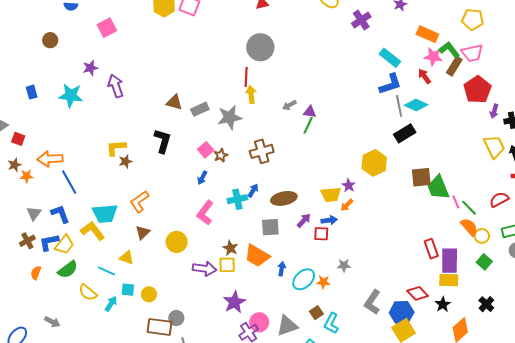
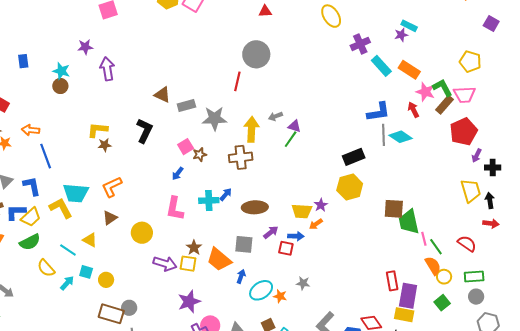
orange rectangle: (427, 34) -> (409, 70), moved
brown circle: (50, 40) -> (60, 86), moved
cyan rectangle: (390, 58) -> (381, 66), moved
yellow arrow: (251, 94) -> (252, 129), moved, size x1.4
cyan star: (71, 96) -> (61, 71), size x0.7
black rectangle: (405, 133) -> (354, 157), moved
orange arrow: (50, 159) -> (31, 130), size x0.7
red semicircle: (499, 200) -> (467, 244), turned 54
pink L-shape: (205, 213) -> (175, 209), turned -35
gray square: (270, 227) -> (244, 244), moved

